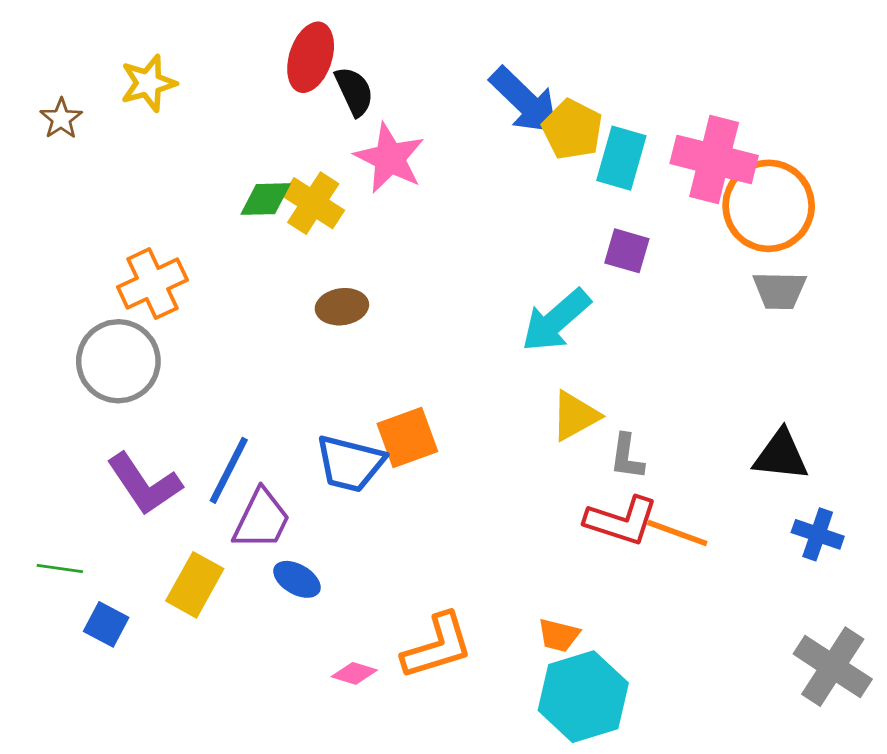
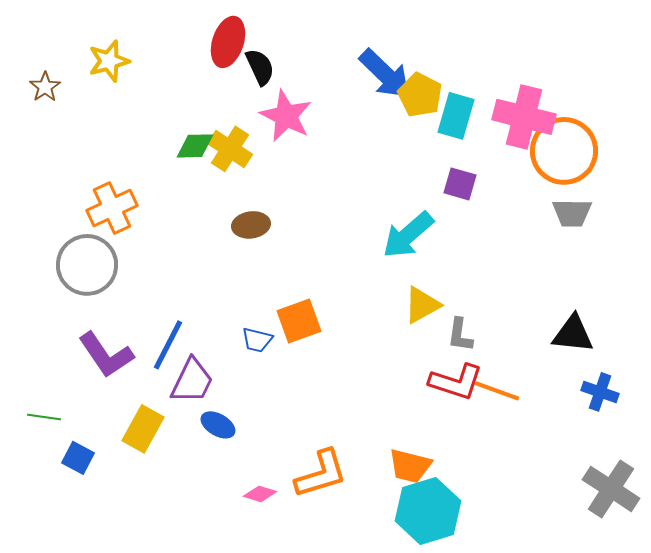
blue trapezoid: (350, 463) -> (257, 340), size x0.6
orange trapezoid: (559, 635) -> (410, 466), size x1.4

